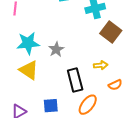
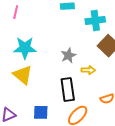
gray star: (56, 49) -> (68, 55), moved
yellow arrow: (101, 65) -> (88, 70), moved

